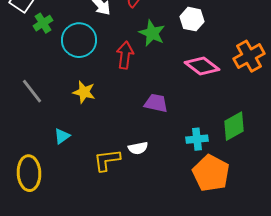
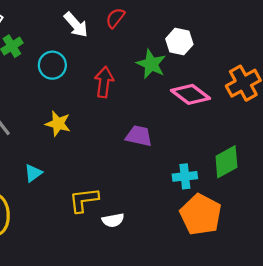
green star: (152, 33) -> (151, 64), moved
cyan circle: (79, 40) -> (52, 65), size x0.7
white semicircle: (138, 148) -> (113, 220), moved

